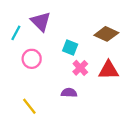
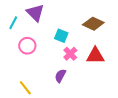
purple semicircle: (69, 93) -> (60, 76), turned -64

